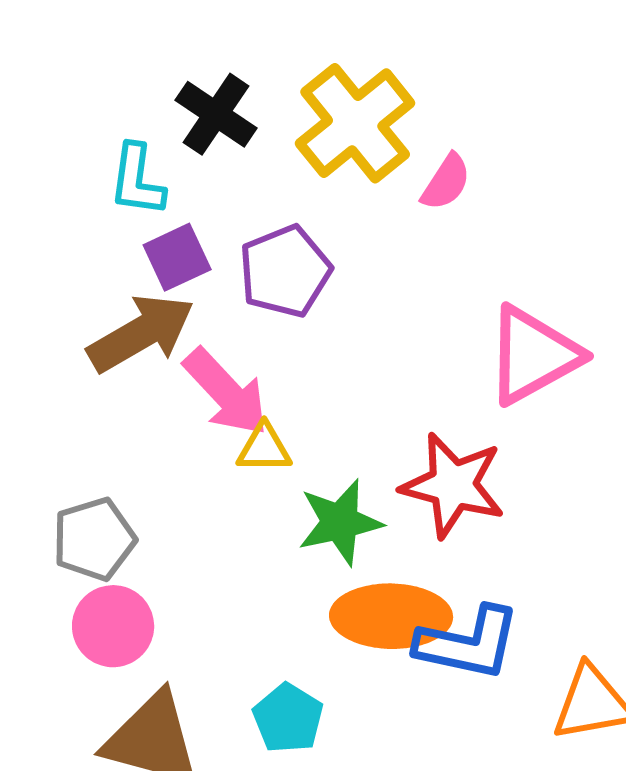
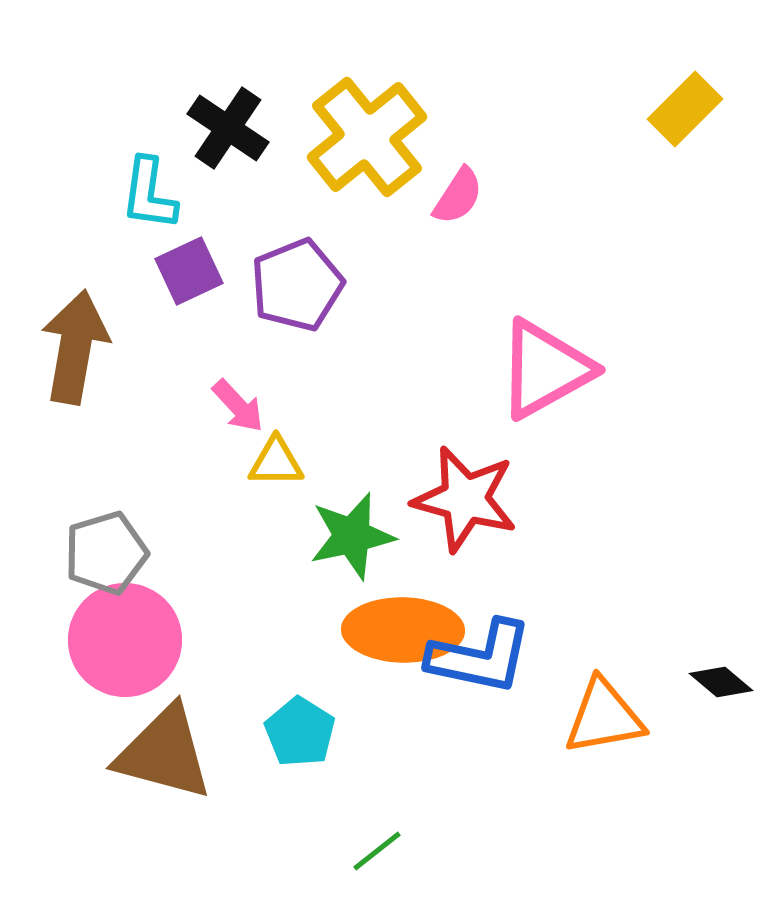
brown arrow: (141, 333) -> (75, 347), moved, turned -50
pink arrow: (226, 392) -> (238, 406), size x0.6
pink circle: (113, 626) -> (125, 640), size x1.4

